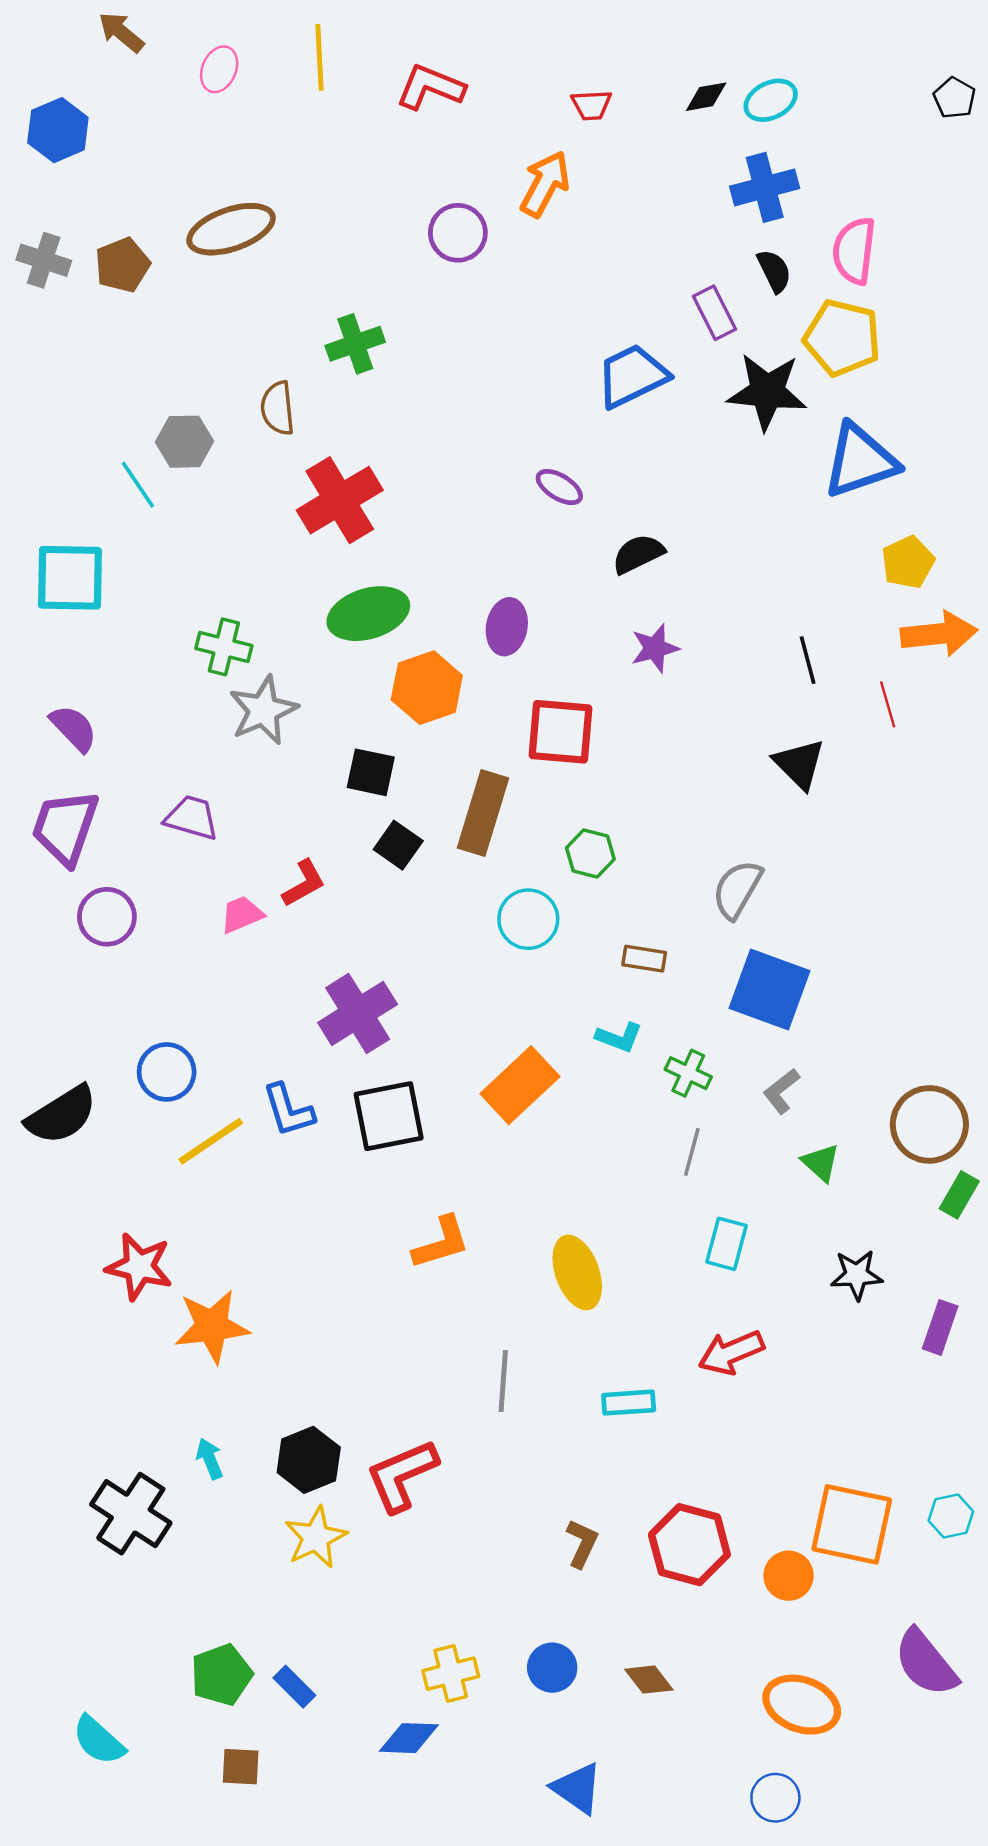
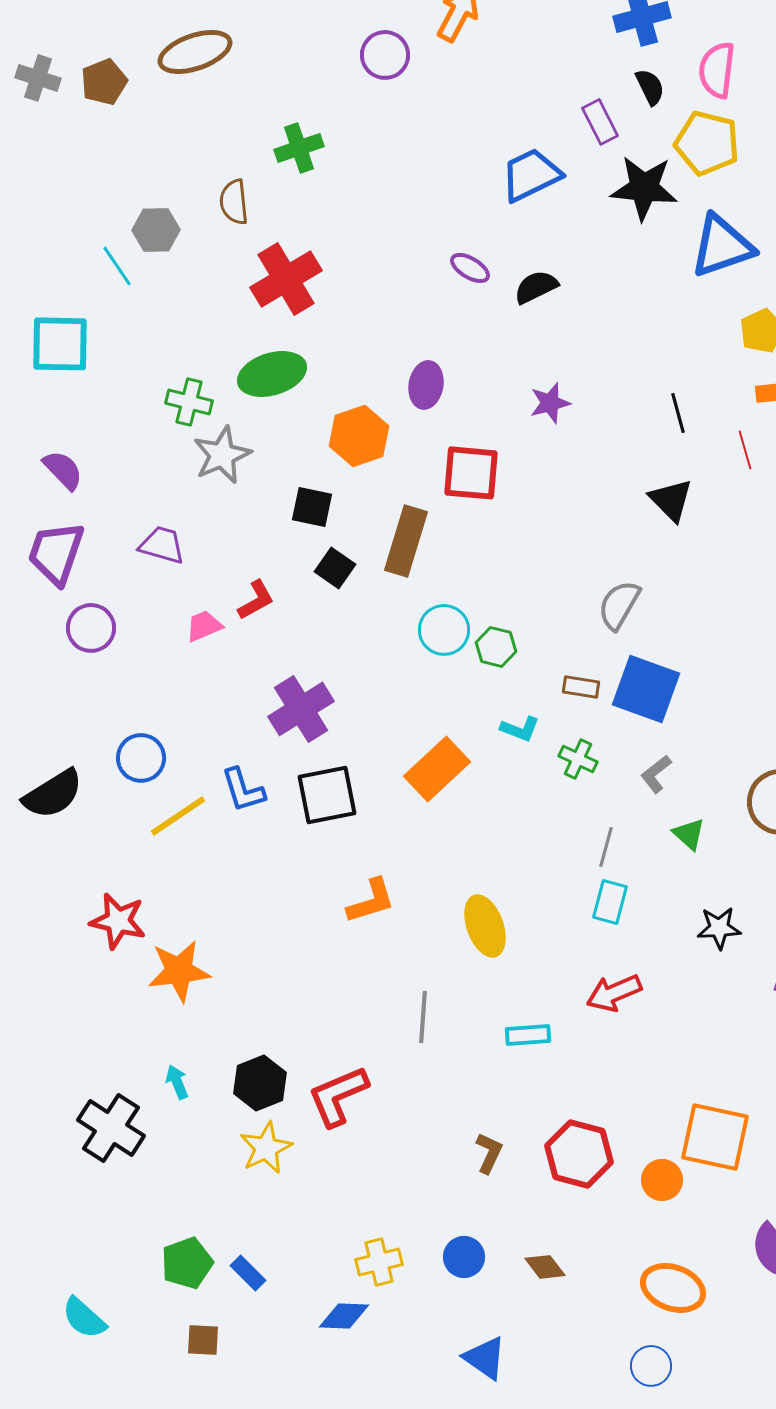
black semicircle: (638, 554) -> (536, 287), moved
green ellipse: (368, 614) -> (272, 374), moved
green hexagon: (590, 853) -> (496, 647), moved
brown rectangle: (644, 959) -> (581, 687), moved
gray line: (692, 1152) -> (606, 847), moved

